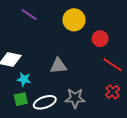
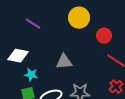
purple line: (29, 15) -> (33, 24), moved

